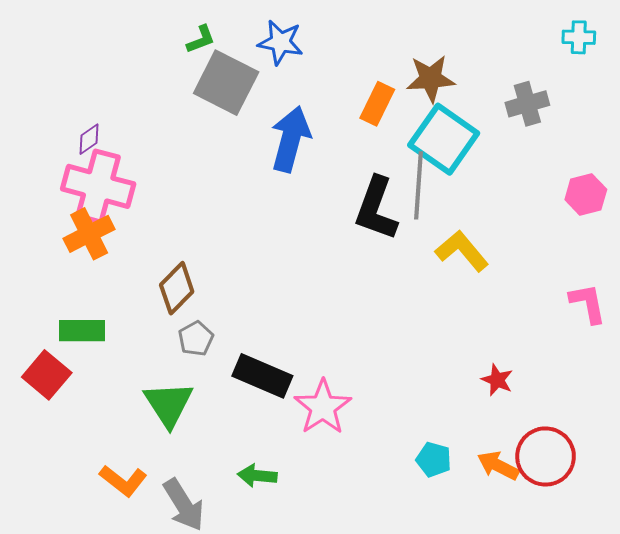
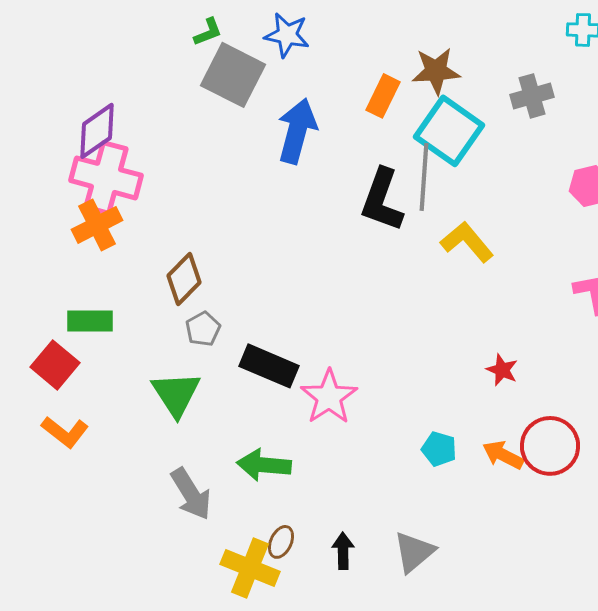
purple diamond: (89, 139) -> (97, 131), size x1.8
green arrow: (257, 476) -> (264, 465), size x1.4
orange L-shape: (123, 481) -> (65, 432), moved

